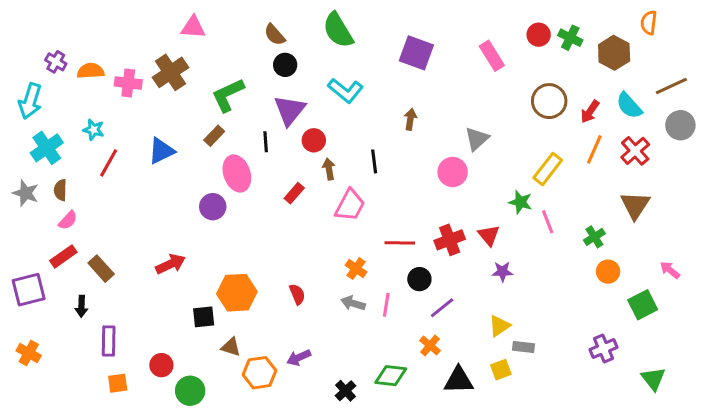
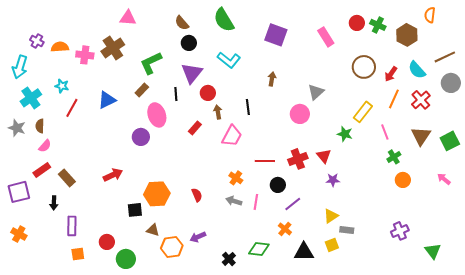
pink line: (548, 222) -> (385, 132), moved
green square: (643, 305) -> (450, 141), moved

